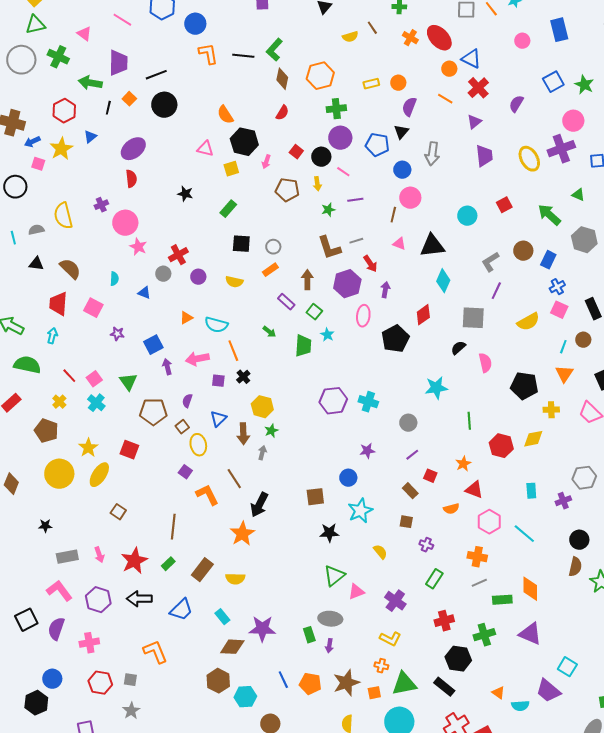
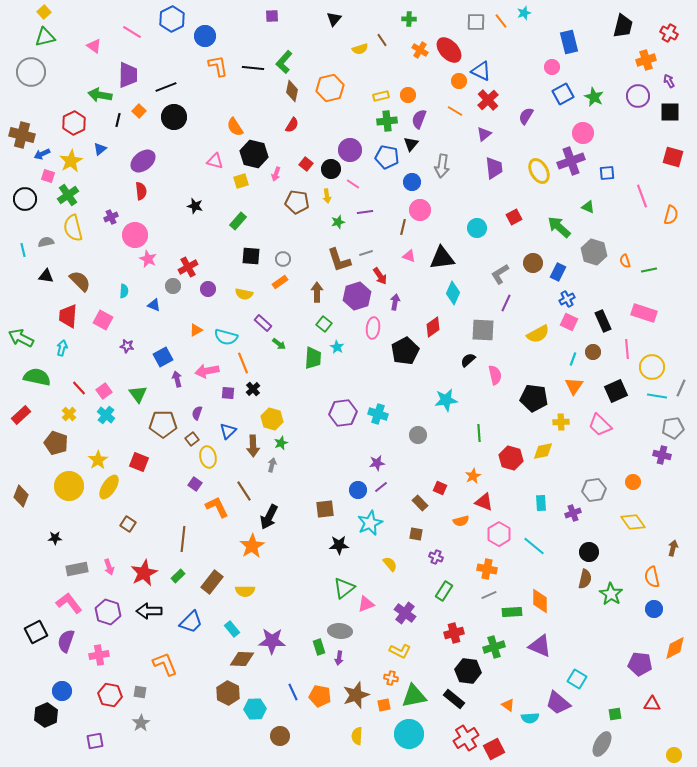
pink circle: (522, 41) -> (552, 67), moved
green cross: (58, 57) -> (68, 195), moved, turned 30
green cross: (336, 109) -> (387, 121), moved
purple rectangle: (286, 302) -> (263, 323), moved
purple line: (412, 455) -> (381, 487), moved

